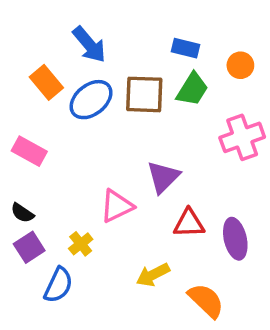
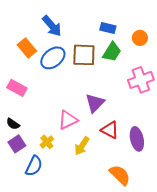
red triangle: (189, 223) -> (110, 130), turned 30
yellow arrow: (153, 275) -> (82, 146), moved, turned -30

